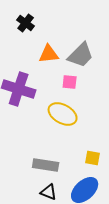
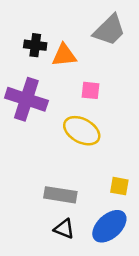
black cross: (26, 23) -> (35, 45), moved, turned -30
gray trapezoid: (81, 55) -> (109, 30), moved

